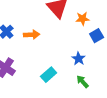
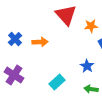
green arrow: (83, 82) -> (91, 89), turned -40

